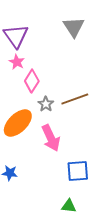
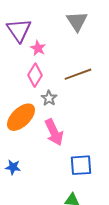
pink star: (17, 62) -> (38, 48), moved
brown line: (75, 99) -> (78, 74), moved

